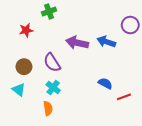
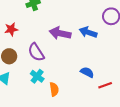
red star: (26, 30) -> (11, 29), moved
orange semicircle: (48, 108) -> (54, 89), moved

